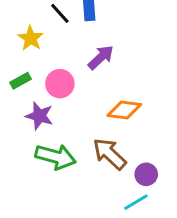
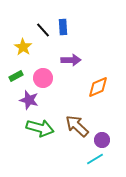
purple arrow: (101, 57) -> (71, 60), turned 42
orange diamond: (124, 110) -> (98, 87), moved, turned -30

